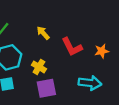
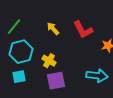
red L-shape: (72, 47) -> (83, 30), moved

